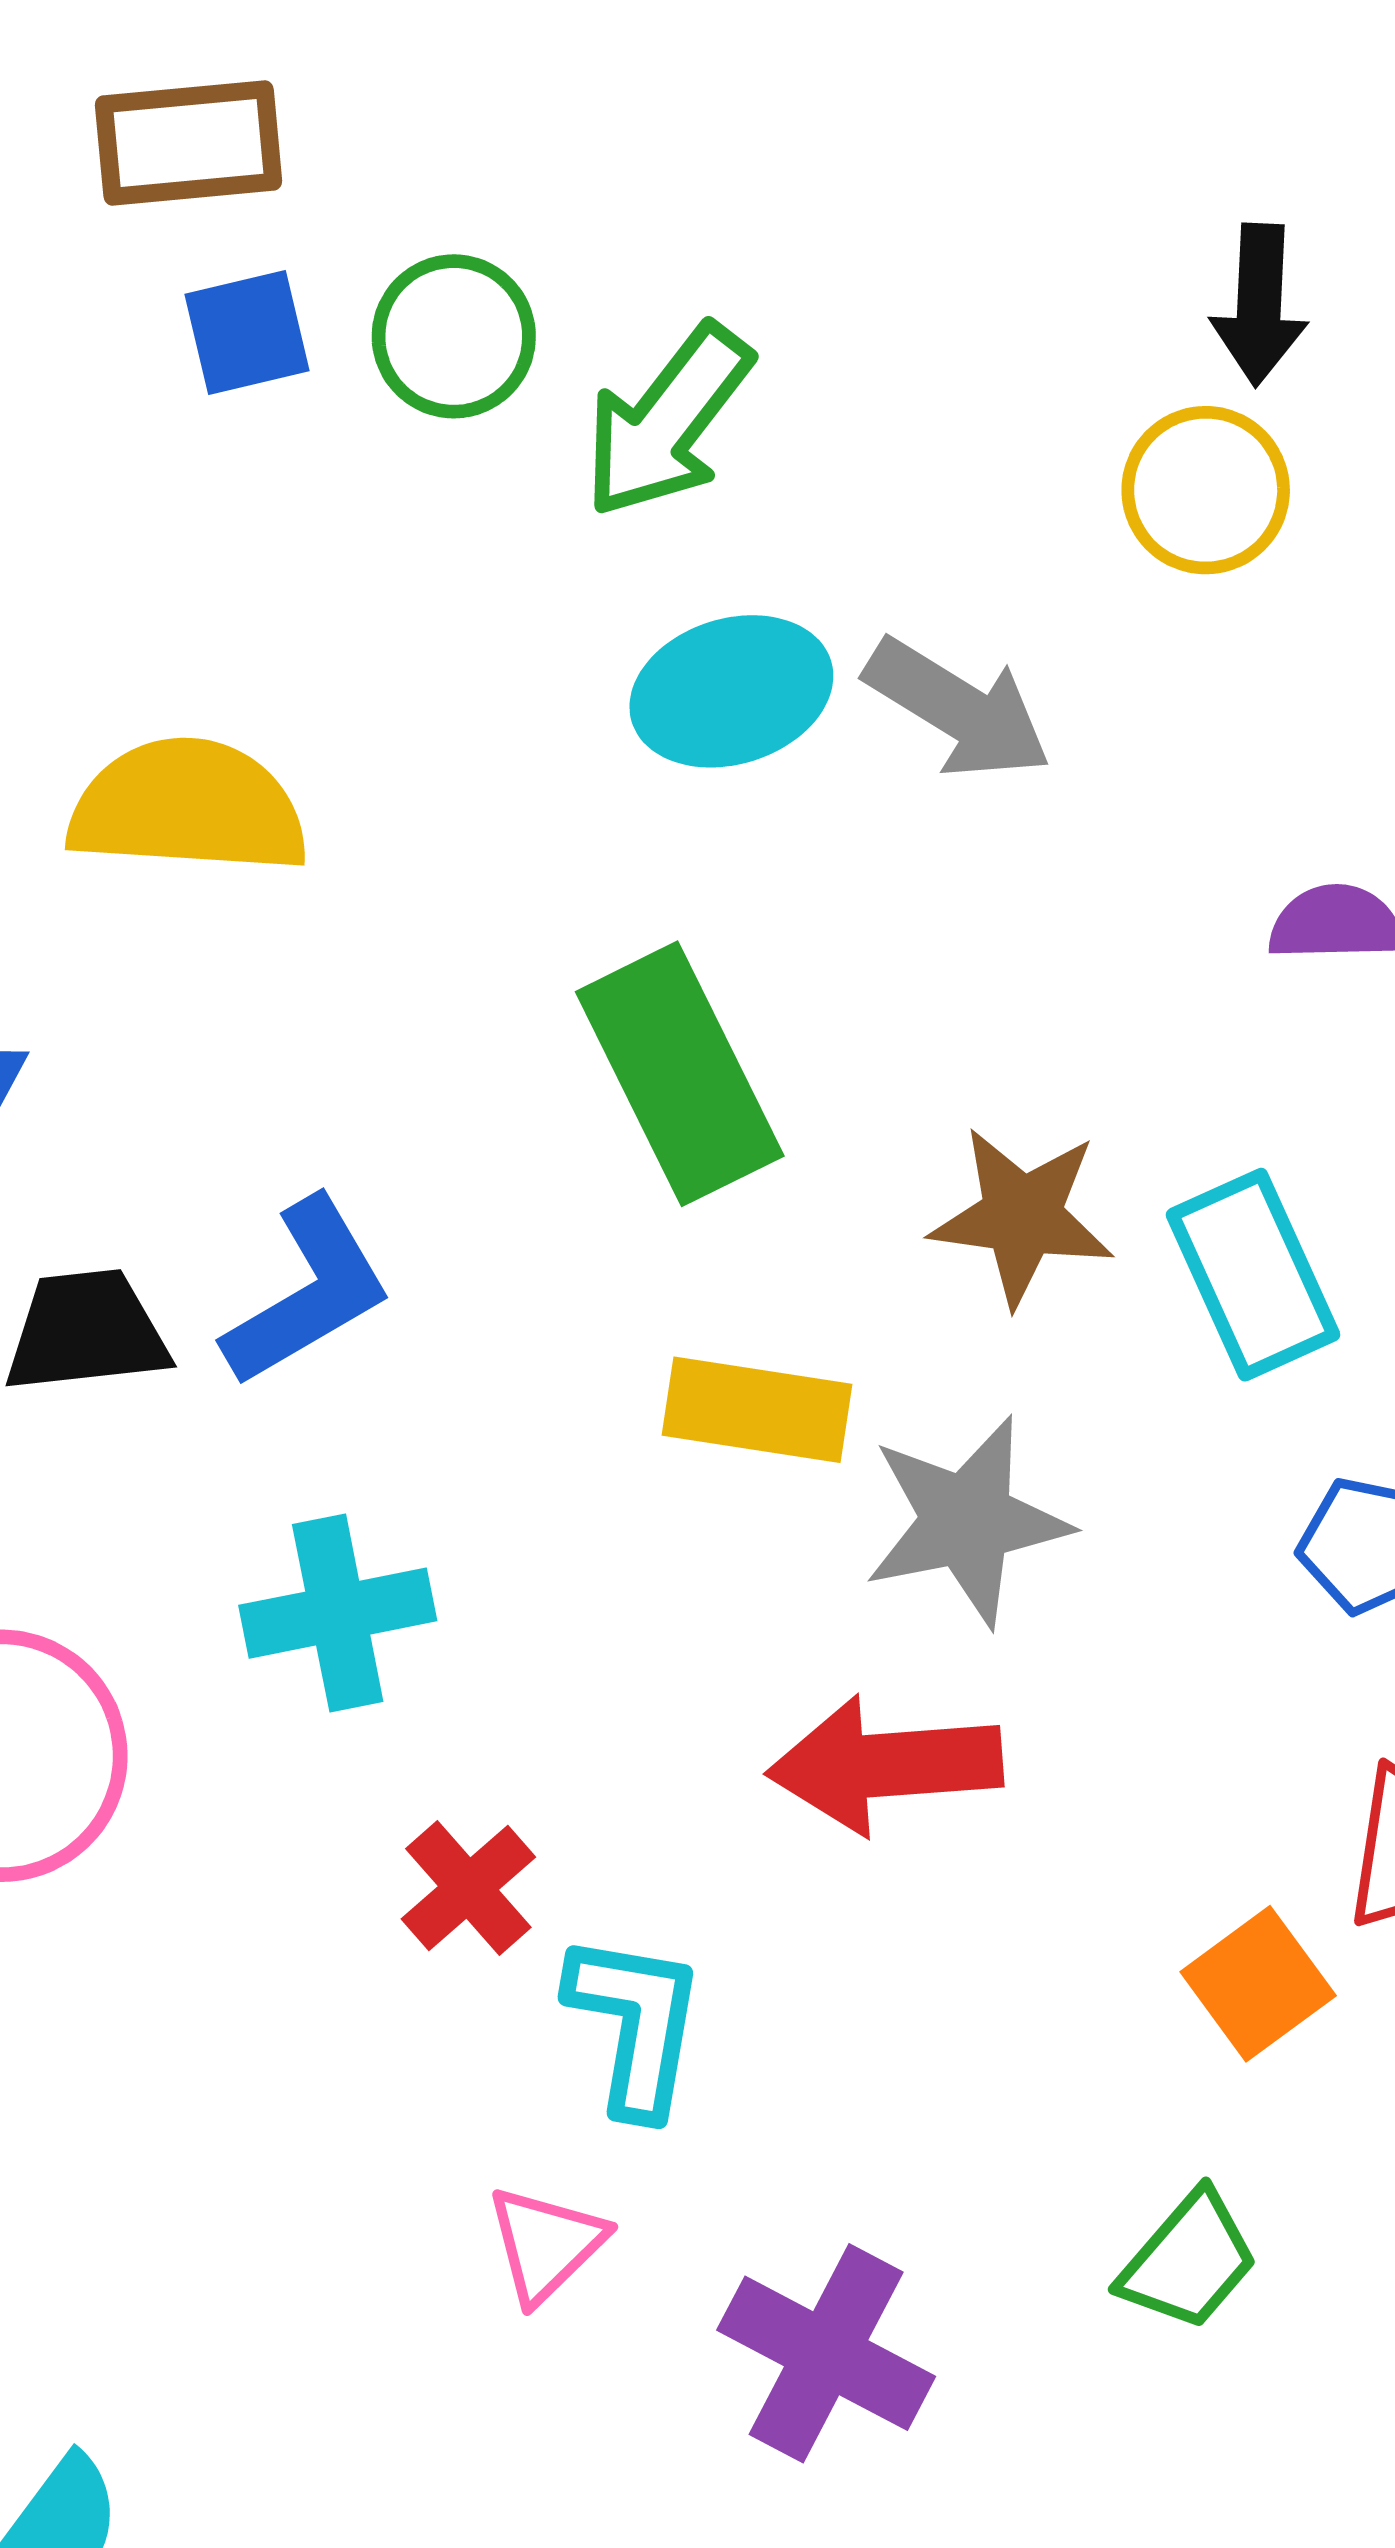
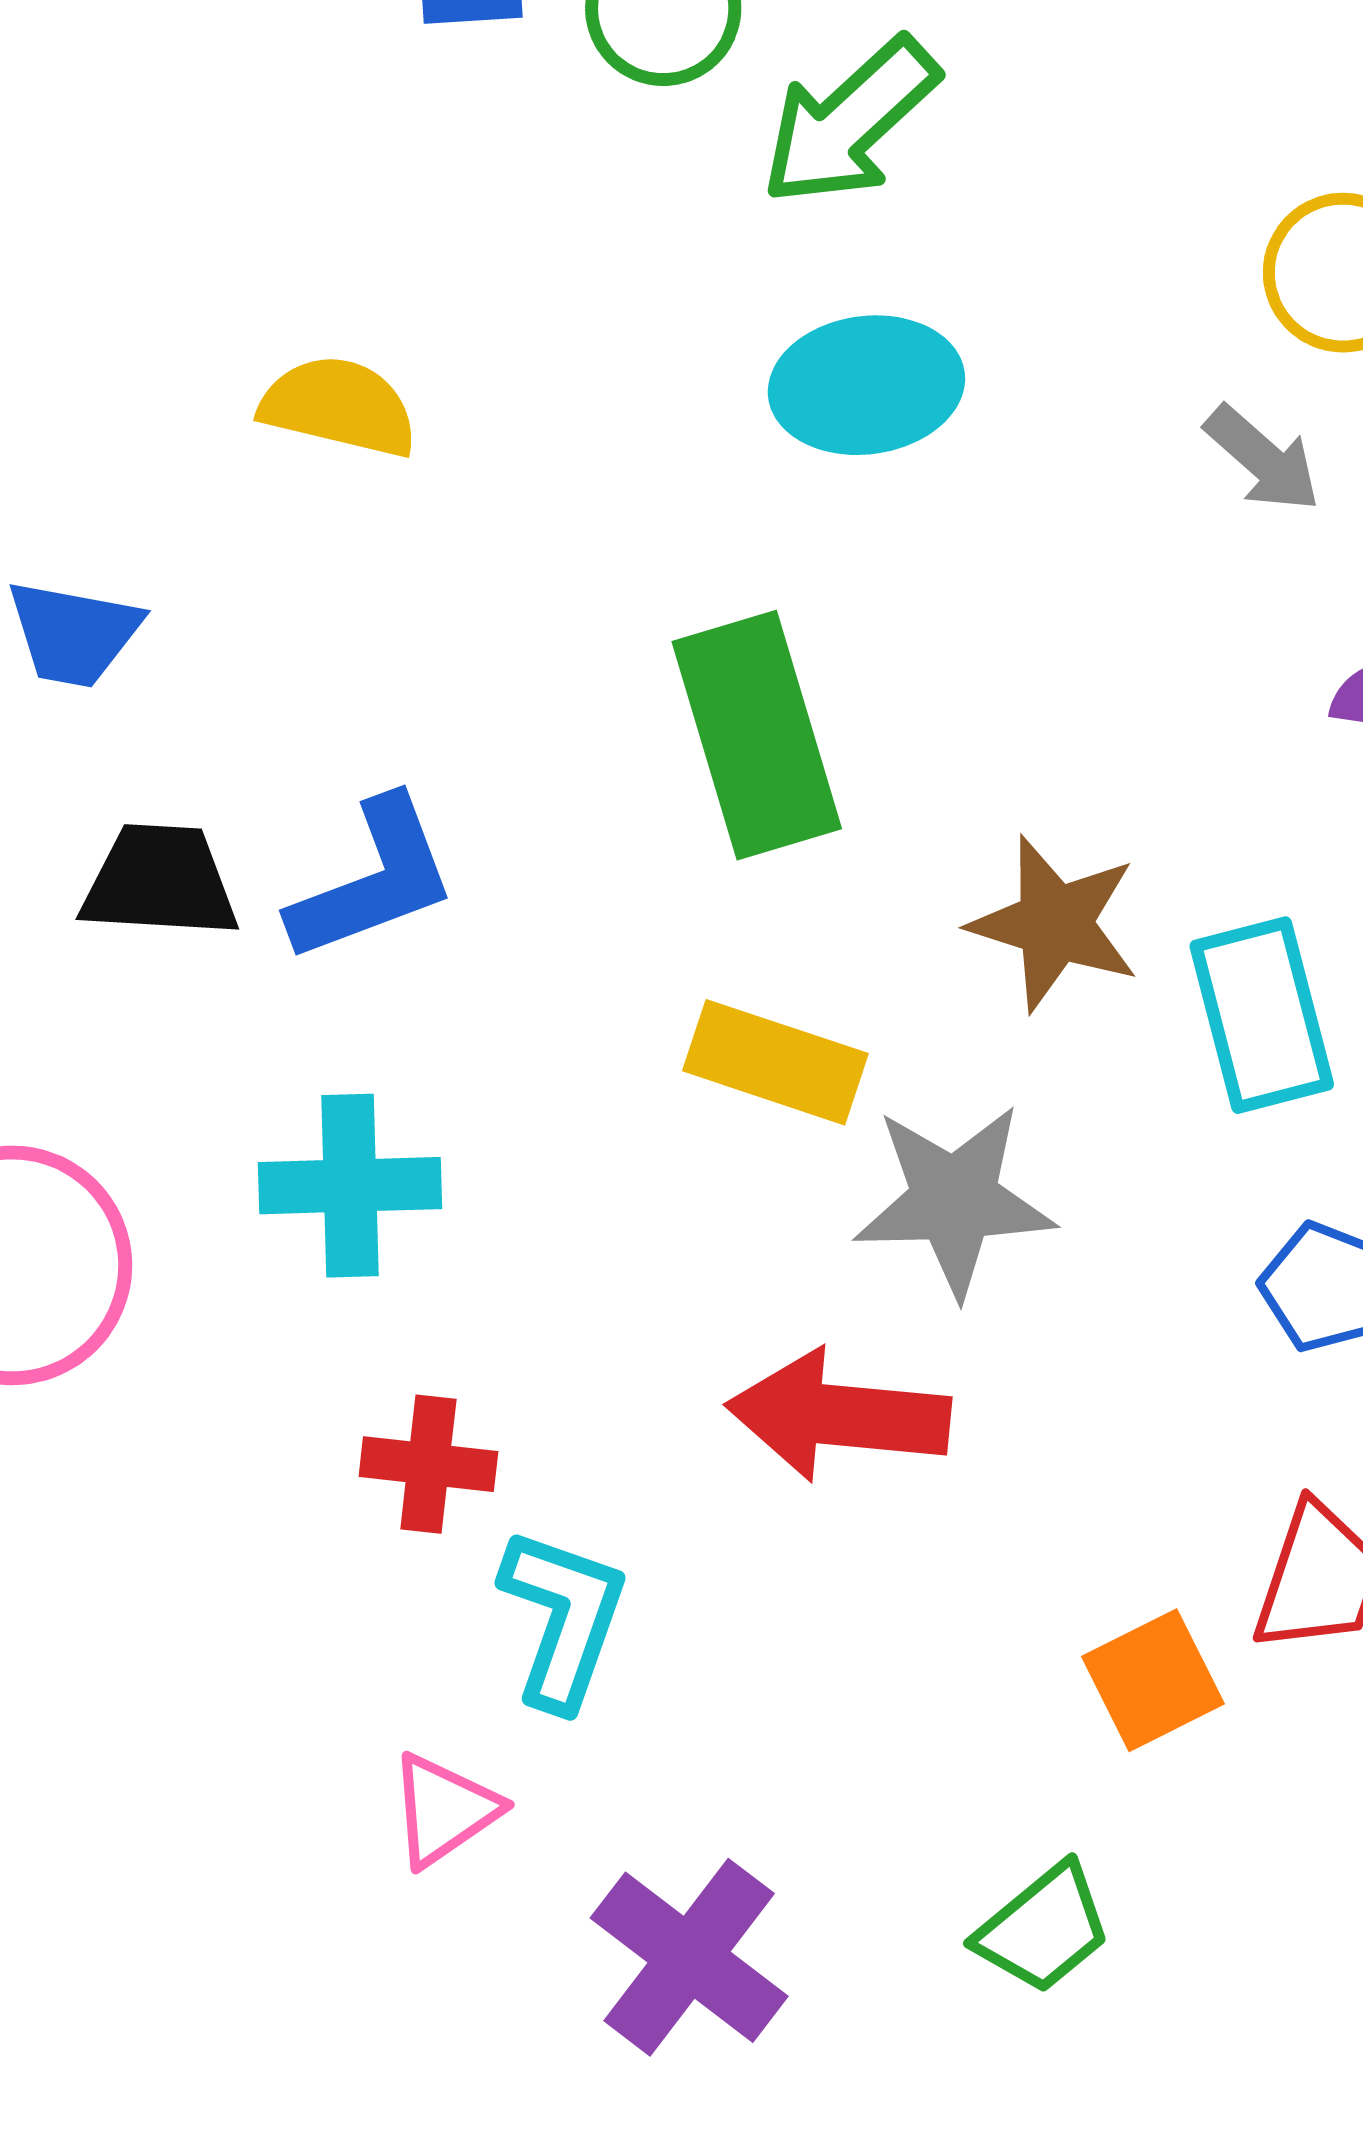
gray arrow: (958, 709) -> (1263, 459), moved, size x0.7
yellow semicircle: (188, 807) -> (339, 406), size x0.7
red cross: (468, 1888) -> (428, 1464), turned 38

